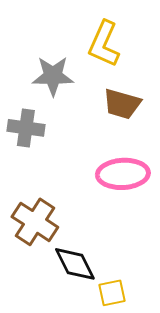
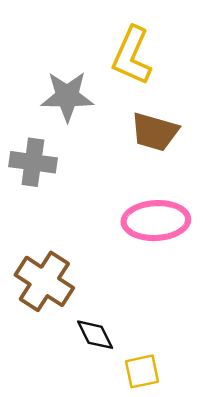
black diamond: (75, 264) -> (95, 335), size x0.7

